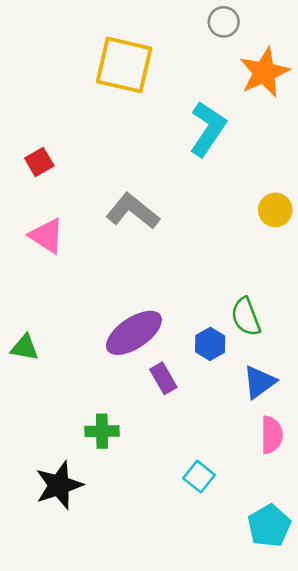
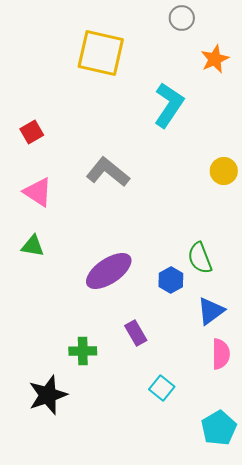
orange star: (264, 72) -> (215, 59), size x0.7
green triangle: (25, 348) -> (33, 246), moved
purple rectangle: (163, 378) -> (136, 333), moved

